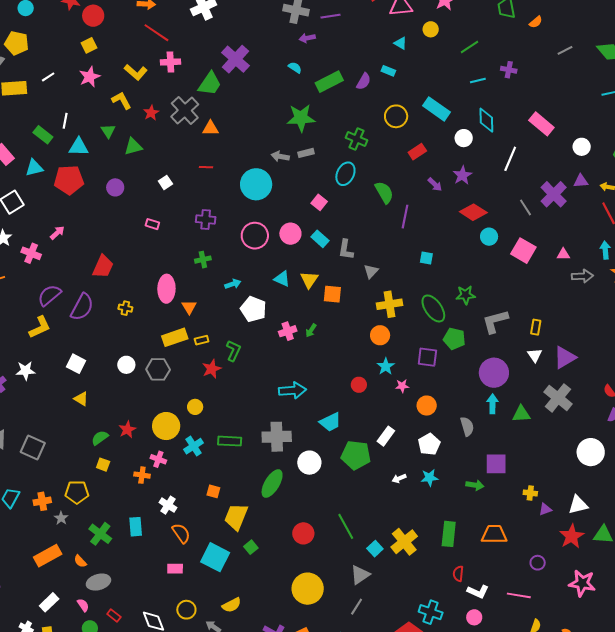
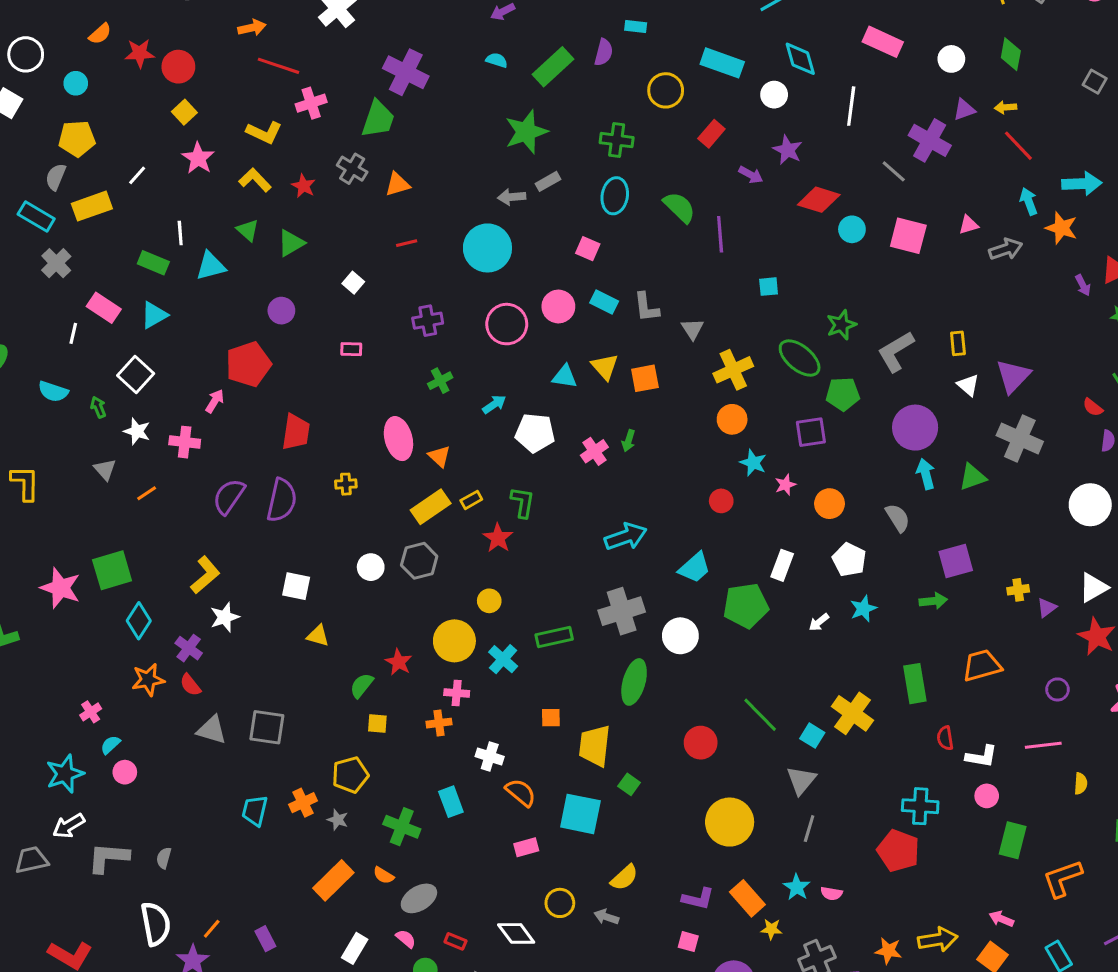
gray cross: (185, 110) -> (352, 169), size x0.7
red pentagon: (69, 180) -> (248, 364), moved
yellow L-shape: (40, 327) -> (205, 575), moved

